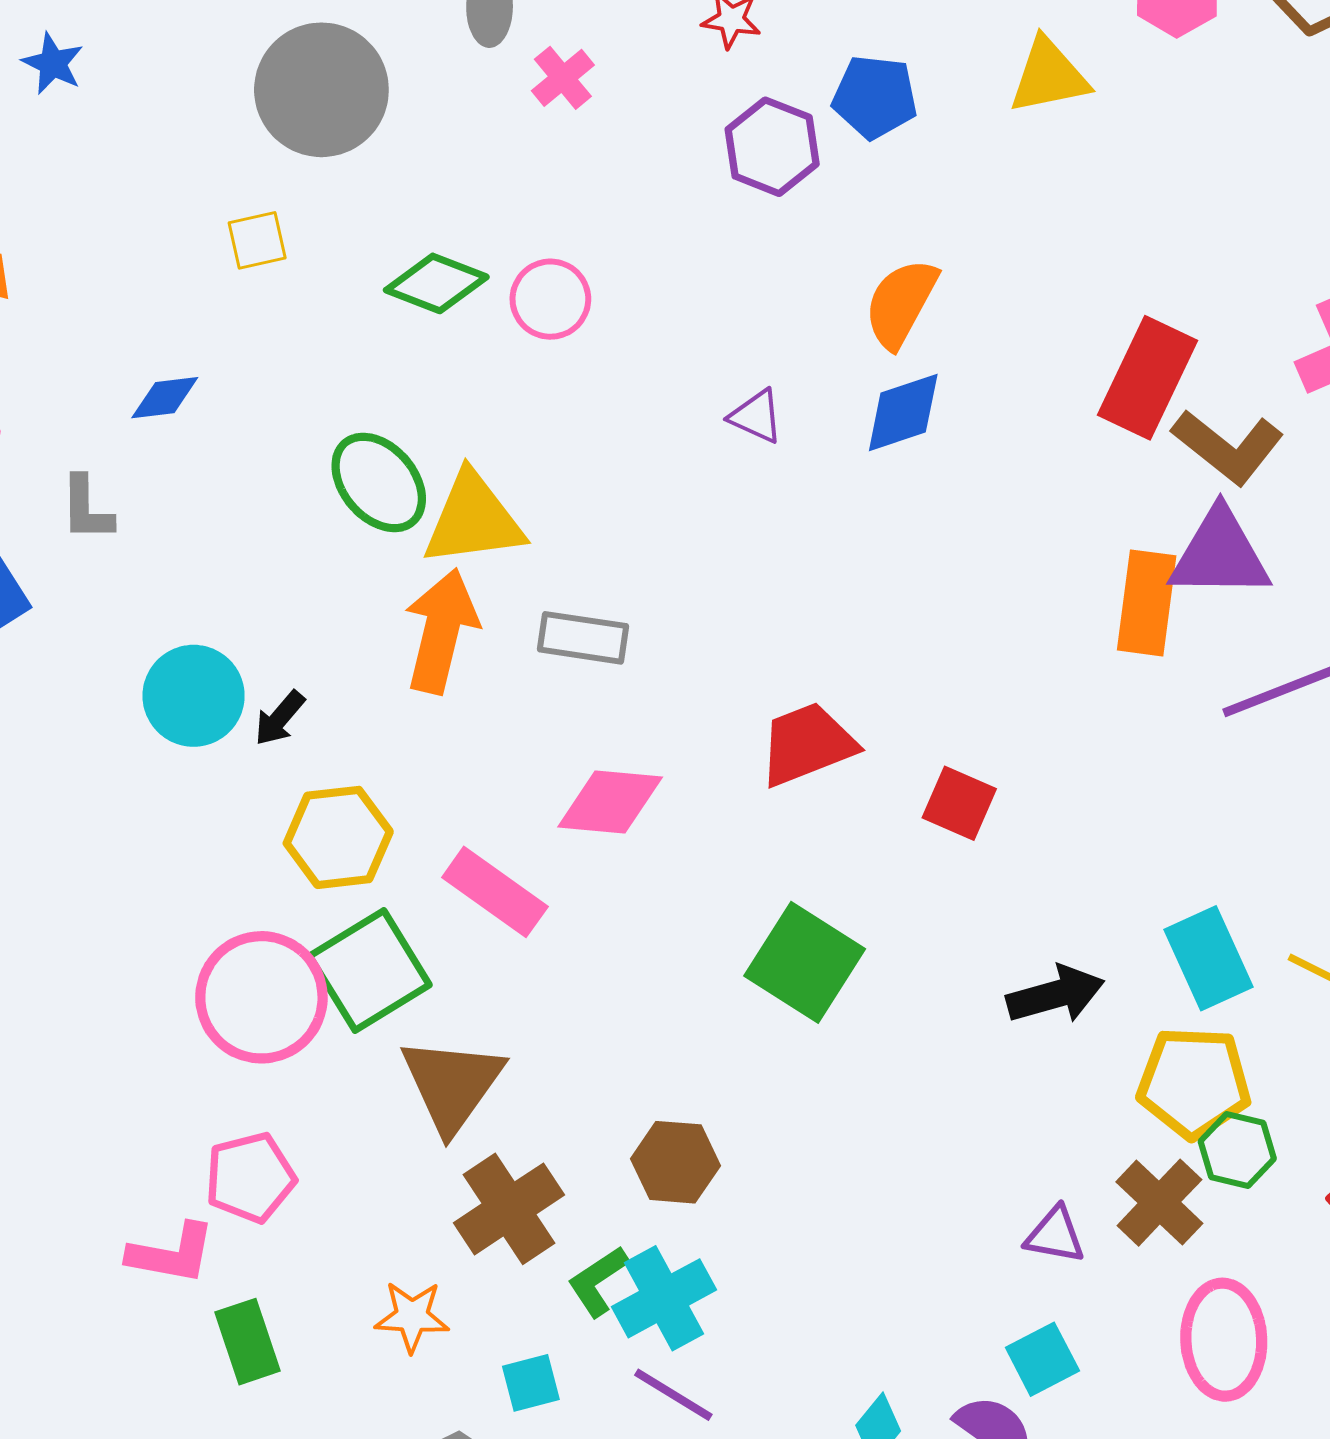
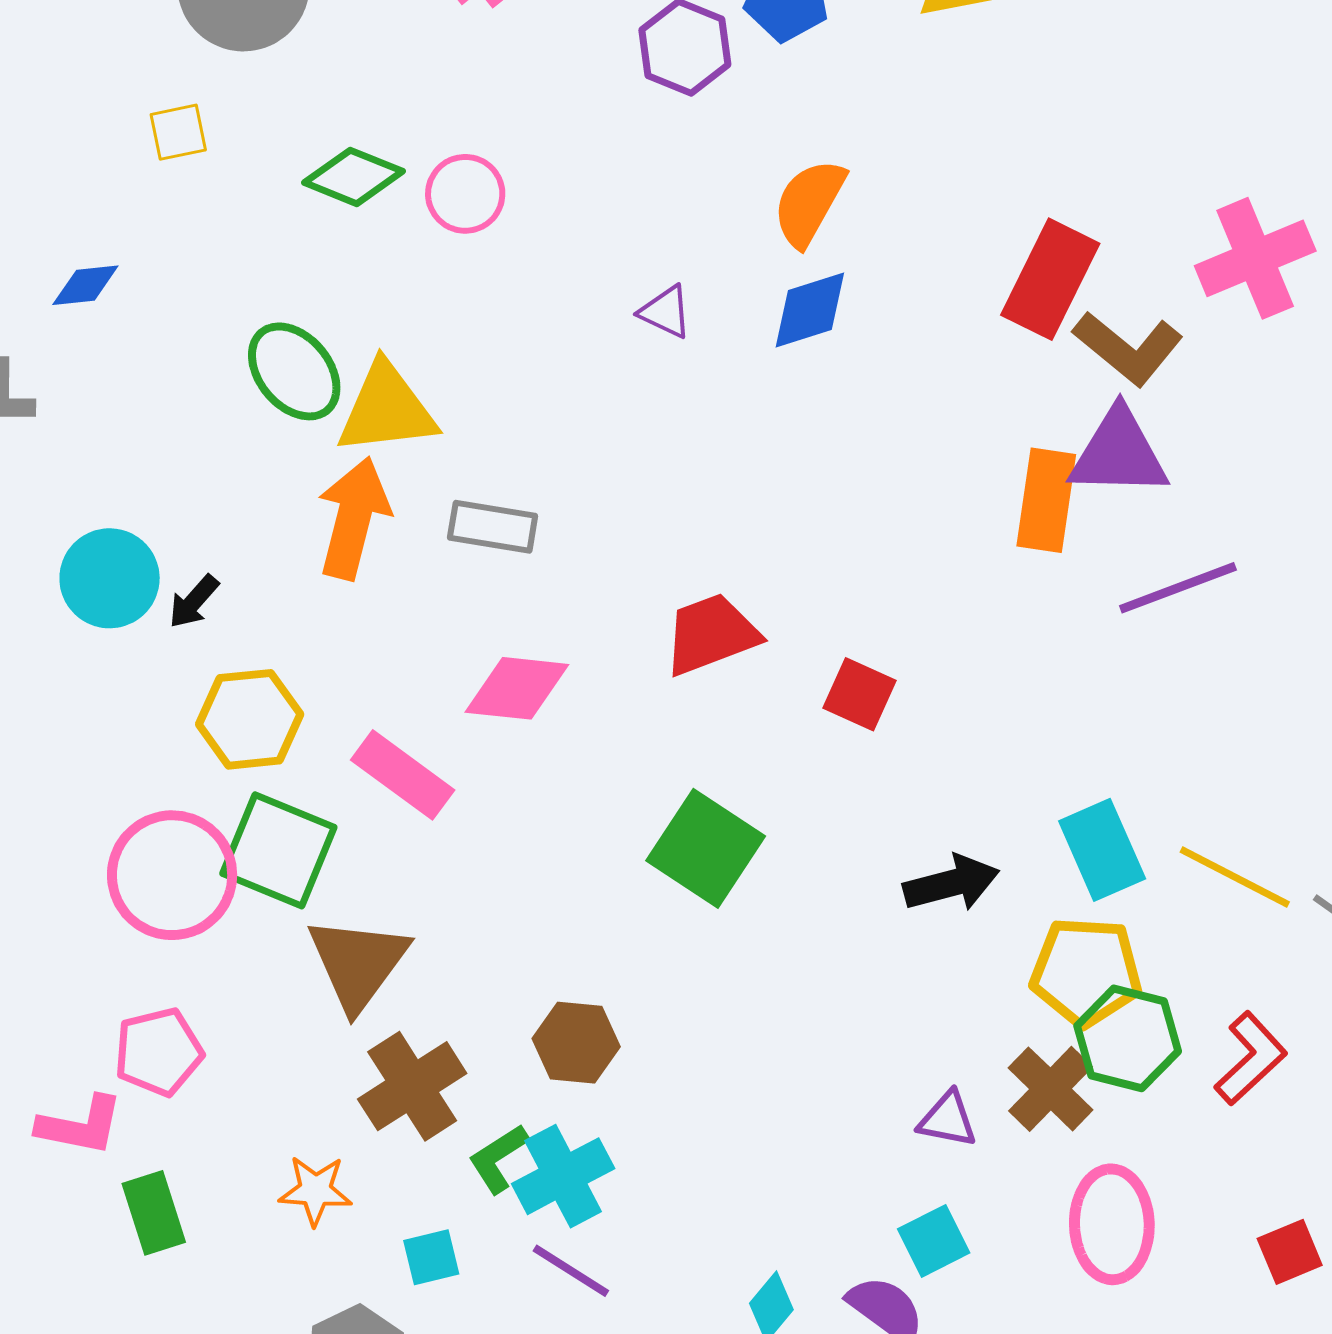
green square: (369, 971) -> (278, 850), turned -37
green hexagon: (1237, 1150) -> (1128, 1038), size x1.4

